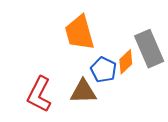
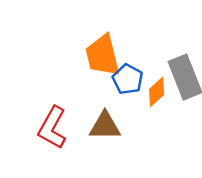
blue pentagon: (104, 70) -> (128, 79), moved

